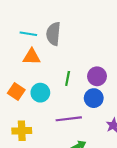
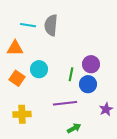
orange triangle: (32, 57) -> (15, 48), moved
green line: (68, 78) -> (71, 74), moved
cyan circle: (40, 93) -> (39, 69), moved

